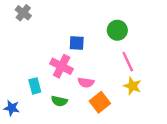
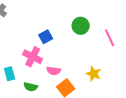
blue square: (77, 43) -> (46, 37), turned -32
pink line: (128, 62) -> (110, 38), moved

